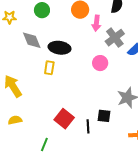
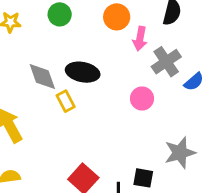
gray diamond: (32, 40) -> (42, 76), moved
yellow rectangle: (49, 68) -> (66, 101), turned -40

